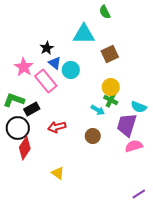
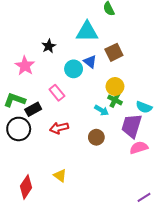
blue triangle: (55, 63) -> (90, 62), moved
pink rectangle: (46, 81) -> (57, 93), moved, size x0.7
red diamond: (25, 148) -> (26, 187), moved

